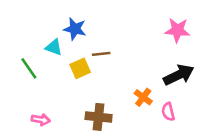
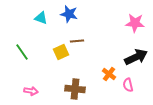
blue star: (75, 29) -> (69, 14), moved
cyan triangle: (54, 47) -> (41, 18), moved

